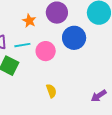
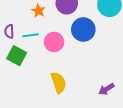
yellow semicircle: (51, 91) -> (59, 83), size x1.5

